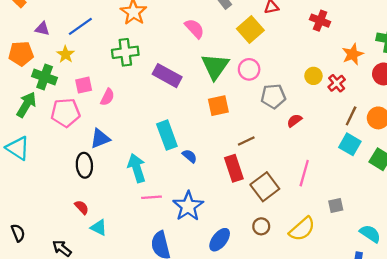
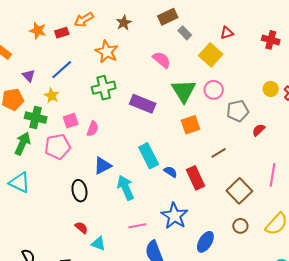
purple triangle: (42, 29) -> (29, 76), turned 40
blue triangle: (100, 139) -> (103, 166), moved
red rectangle: (234, 168) -> (195, 178), moved
pink line: (151, 197) -> (137, 226), moved

